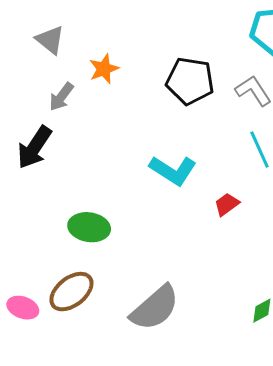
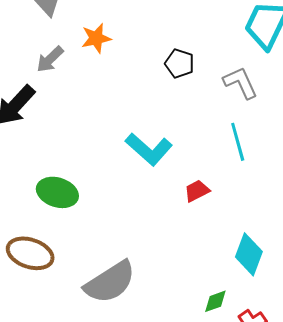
black pentagon: (190, 81) -> (180, 63), size x0.6
brown ellipse: (71, 292) -> (30, 253), turned 48

